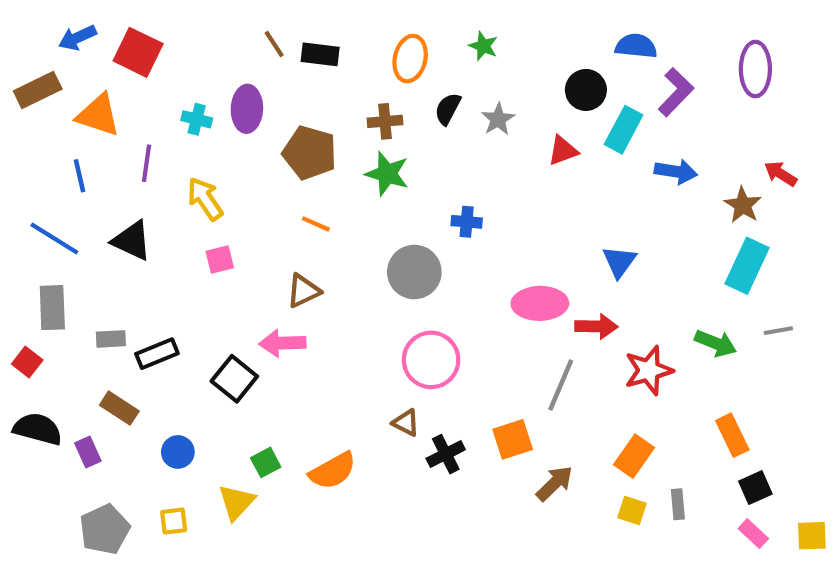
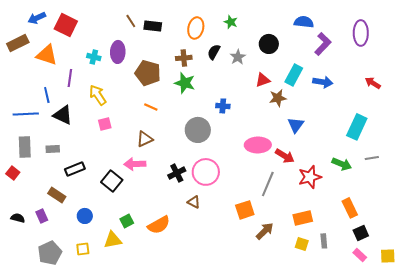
black circle: (586, 90) -> (269, 44), moved
cyan rectangle: (624, 130) -> (294, 75), moved
red triangle: (563, 151) -> (263, 80), moved
blue line: (80, 176) -> (47, 95), moved
brown star: (743, 205) -> (278, 98), moved, turned 30
blue line: (54, 239) -> (26, 114), turned -35
red arrow: (596, 326) -> (285, 156), turned 30
gray rectangle: (111, 339) -> (53, 149), moved
black semicircle: (38, 429) -> (18, 218), moved, size x0.6
black cross: (446, 454) -> (177, 173), moved
orange rectangle: (634, 456) -> (303, 218), turned 42
yellow triangle: (236, 502) -> (113, 240), turned 36

